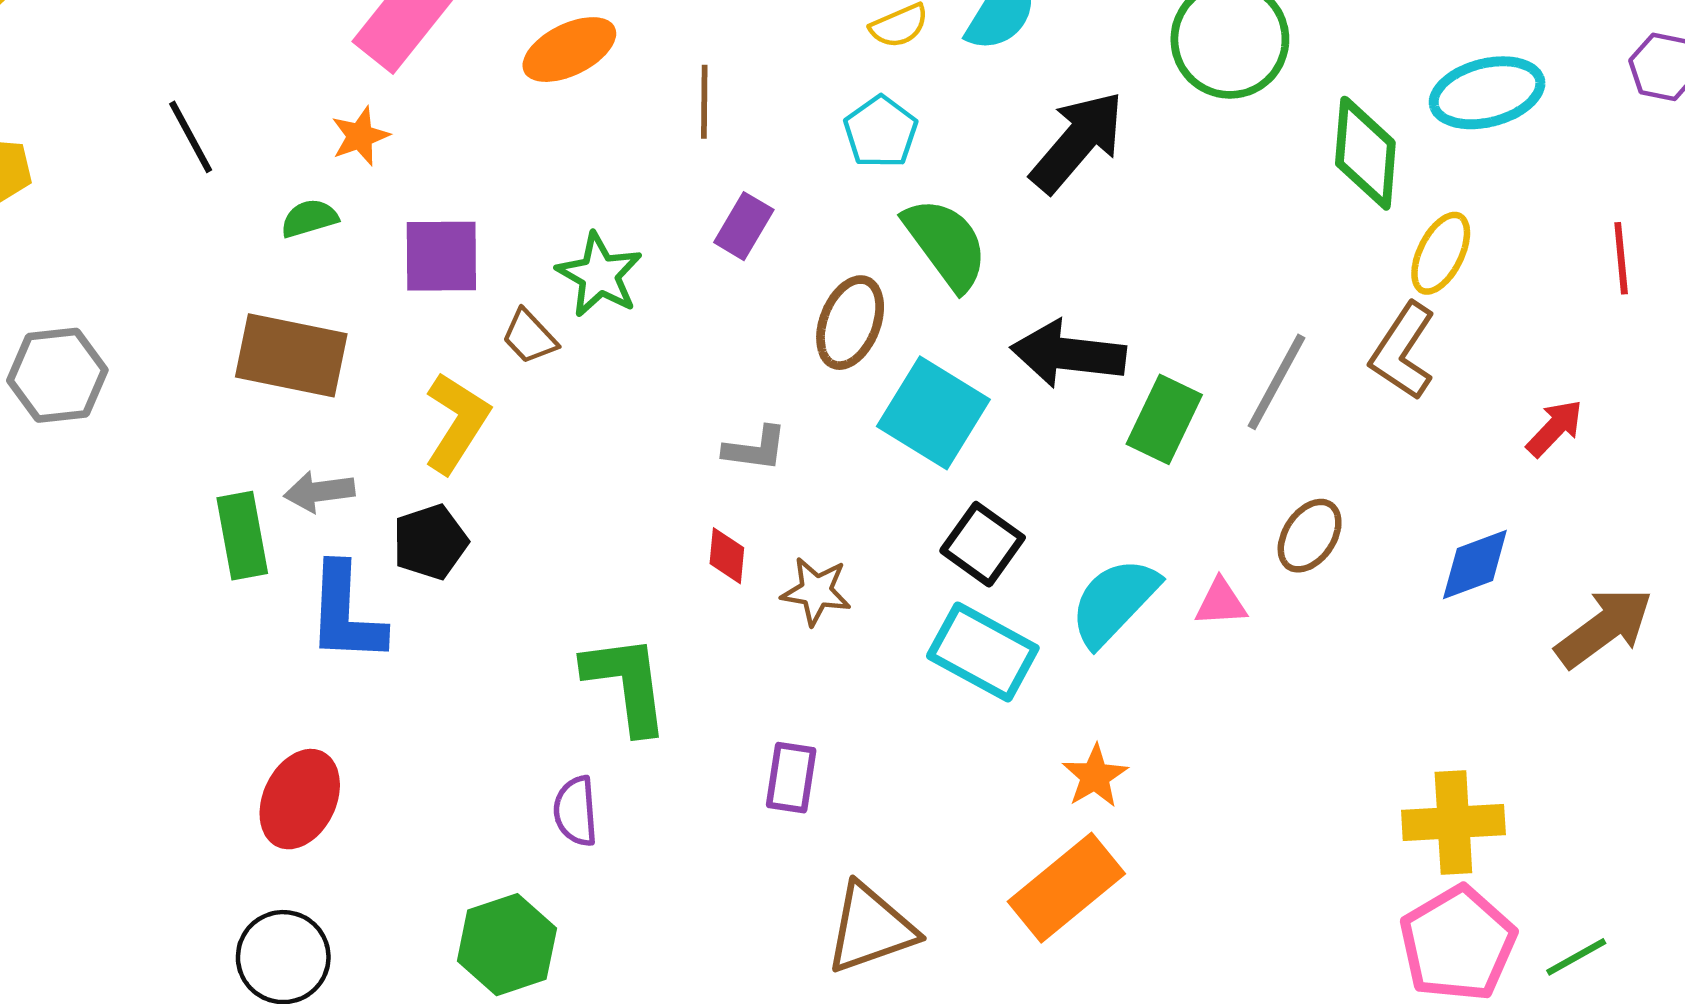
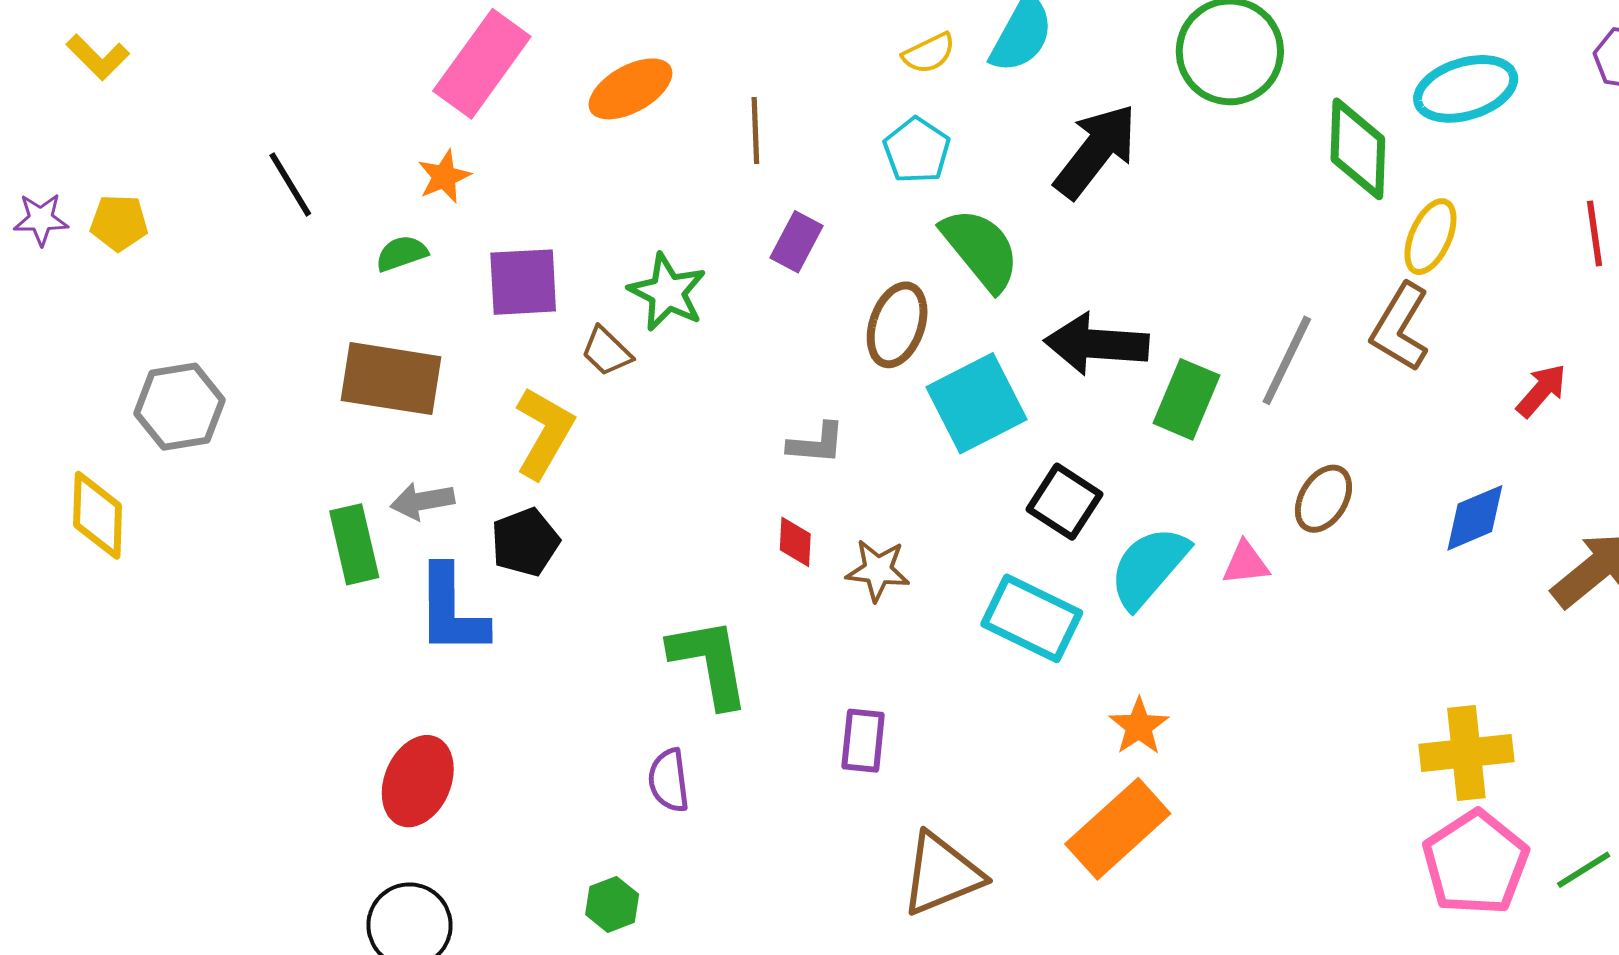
cyan square: (933, 413) -> (977, 403), turned 34
black square: (983, 544) -> (1064, 502), moved
green hexagon: (507, 945) -> (612, 904), size x0.6

